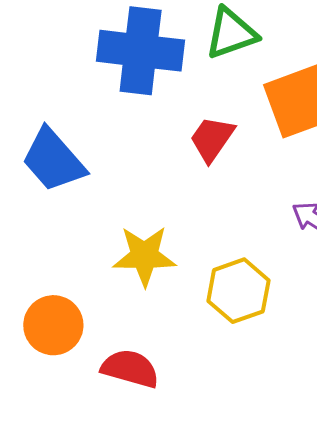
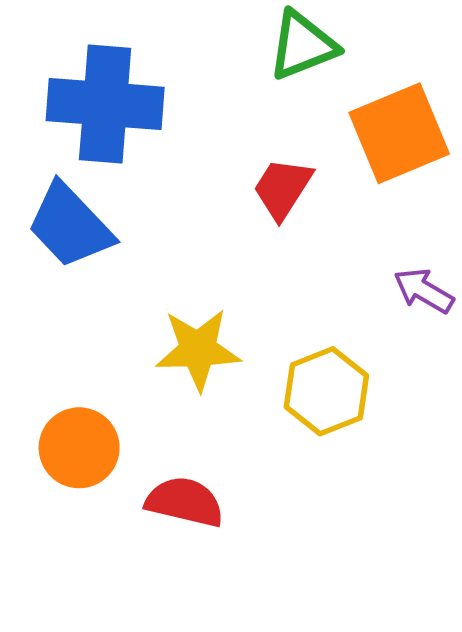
blue cross: (141, 51) -> (105, 104), moved

